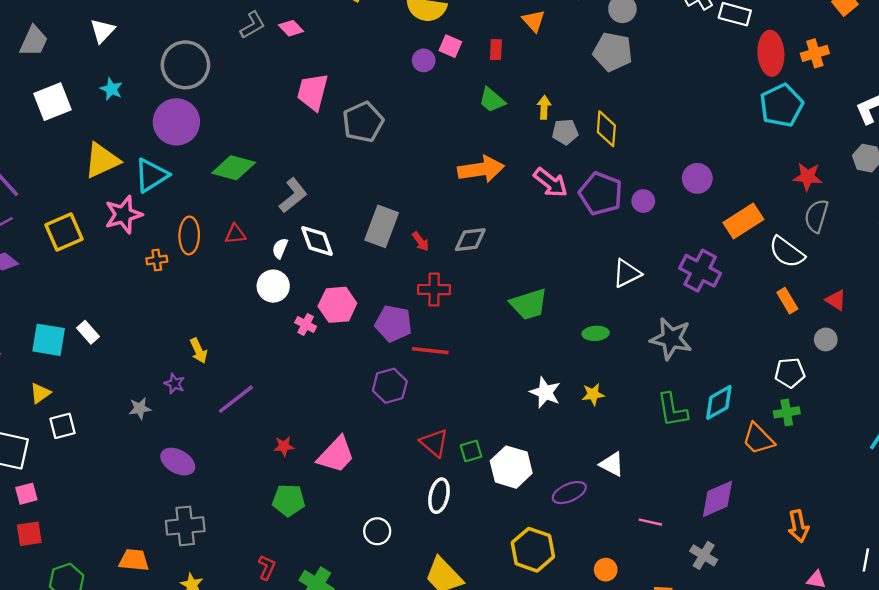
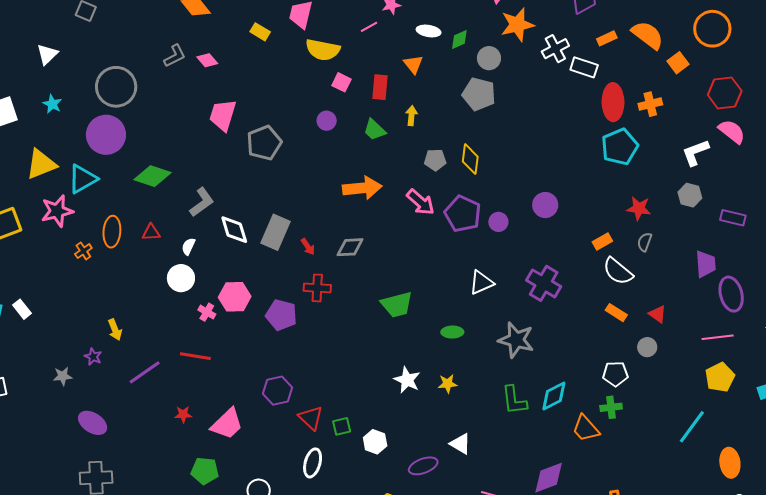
red rectangle: (496, 50) -> (380, 87), size x1.4
purple circle: (424, 60) -> (327, 121), moved
yellow arrow: (544, 107) -> (411, 116), moved
gray semicircle: (816, 216) -> (645, 242), size x0.7
orange rectangle: (743, 221) -> (602, 241), moved, size x0.6
white diamond: (317, 241) -> (234, 230), moved
orange cross: (157, 260) -> (83, 251), turned -30
orange rectangle: (787, 301) -> (616, 313), turned -30
red line: (430, 351) -> (195, 356), moved
purple hexagon: (390, 386) -> (278, 391), moved
white hexagon: (511, 467) -> (375, 442), size x0.7
green pentagon: (289, 500) -> (205, 471), moved

